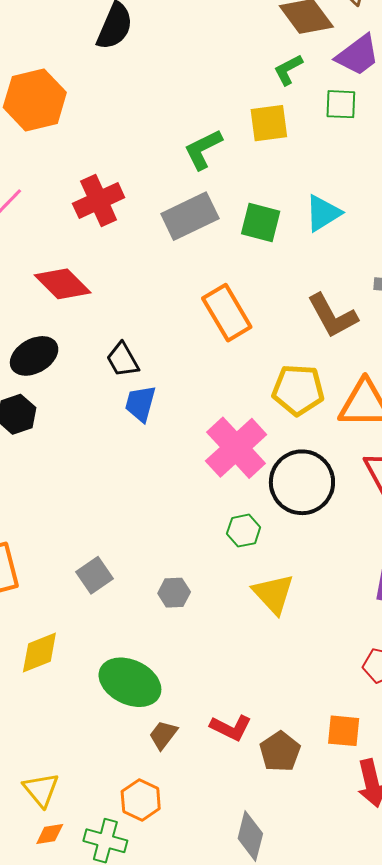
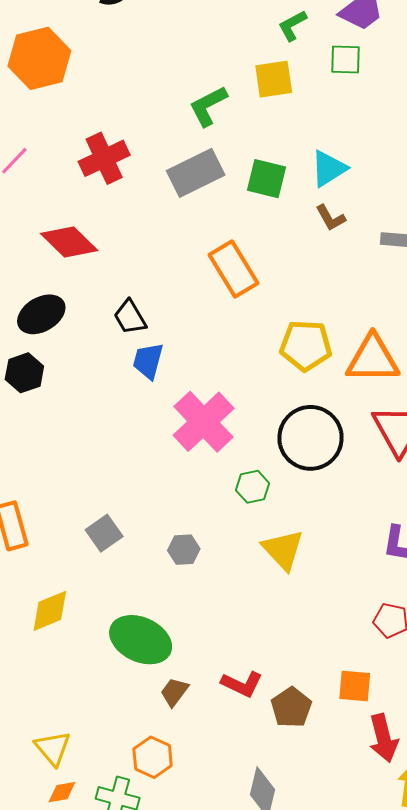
brown L-shape: (332, 316) -> (331, 218), moved, size x0.6
pink cross: (236, 448) -> (204, 422), moved

